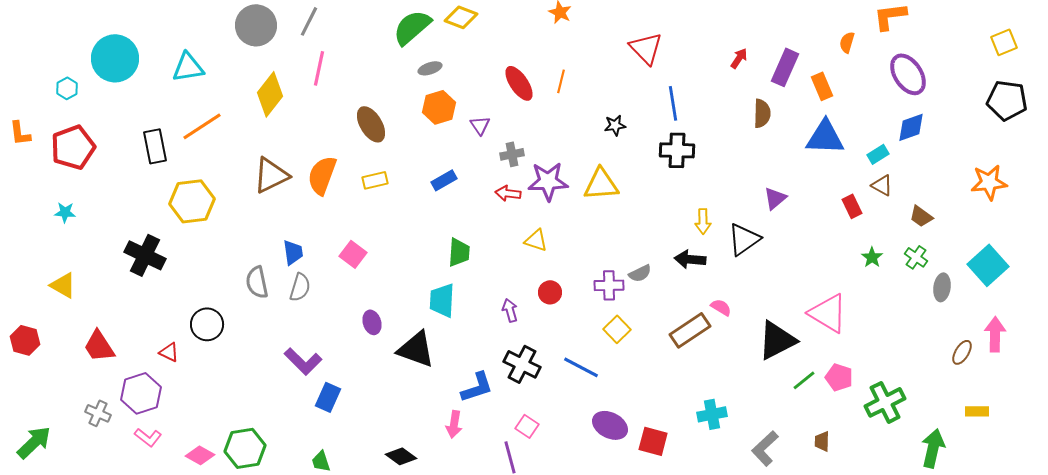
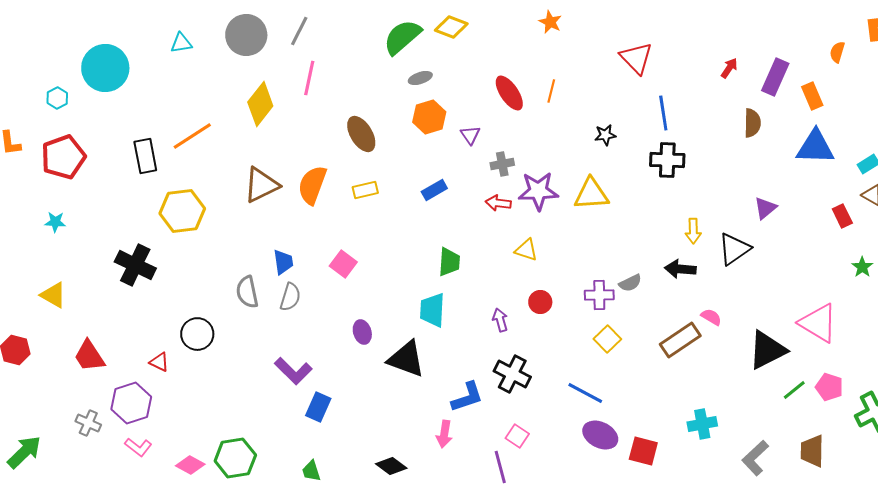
cyan triangle: (188, 67) -> (181, 43), moved, size x0.7
blue line: (581, 367) -> (585, 393), moved
brown trapezoid: (822, 441) -> (812, 451), size x1.6

